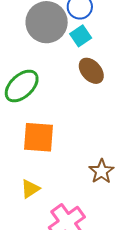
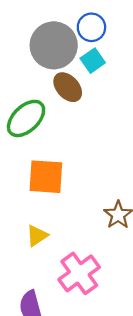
brown ellipse: (91, 71) -> (68, 87), moved

